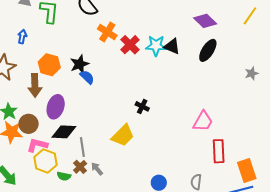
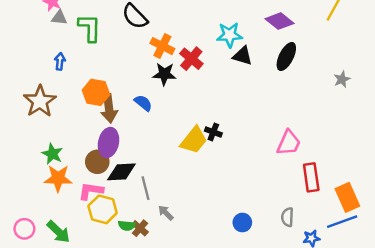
cyan star: (156, 46) -> (229, 35), moved
black star: (80, 64) -> (164, 74), moved, turned 30
brown arrow: (35, 85) -> (109, 108), moved
brown circle: (29, 124) -> (97, 162), moved
yellow trapezoid: (123, 135) -> (194, 140), moved
brown cross: (80, 167) -> (140, 228), moved

